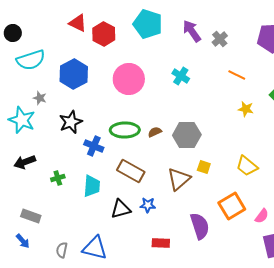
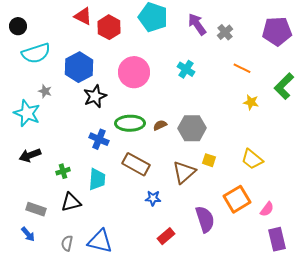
black star: (71, 122) -> (95, 96), moved
black triangle: (121, 209) -> (71, 202), moved
red rectangle: (161, 243) -> (166, 236), turned -42

